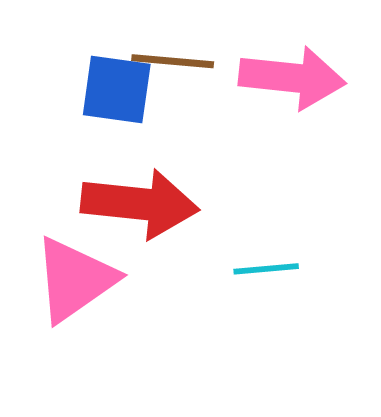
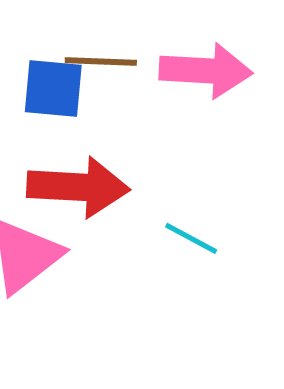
cyan line: (266, 269) -> (191, 238), turned 36

